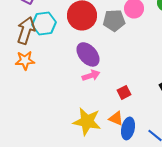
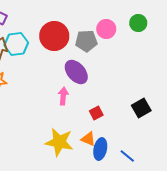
purple ellipse: (88, 54) -> (76, 72), moved
pink arrow: (91, 75) -> (63, 96), turned -66

